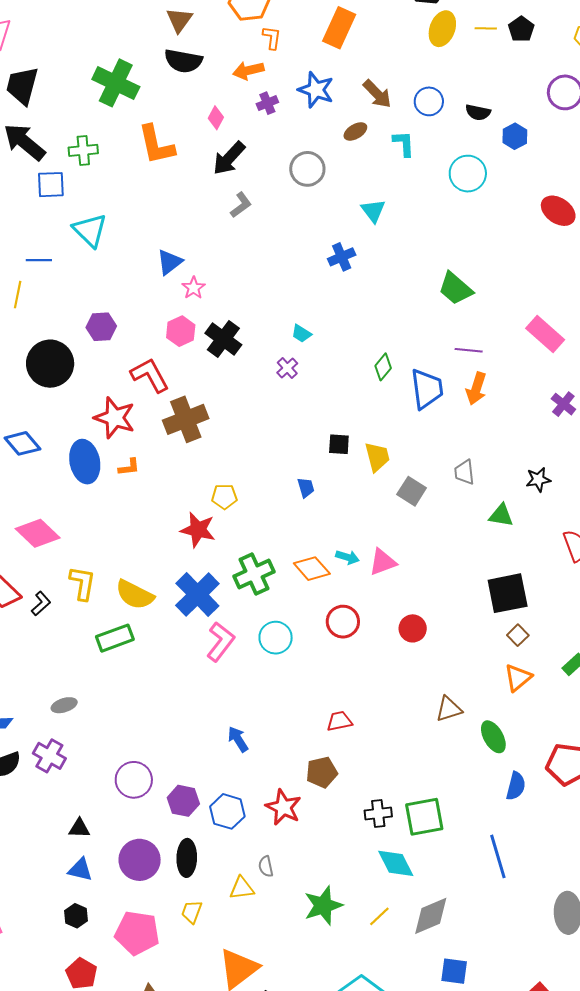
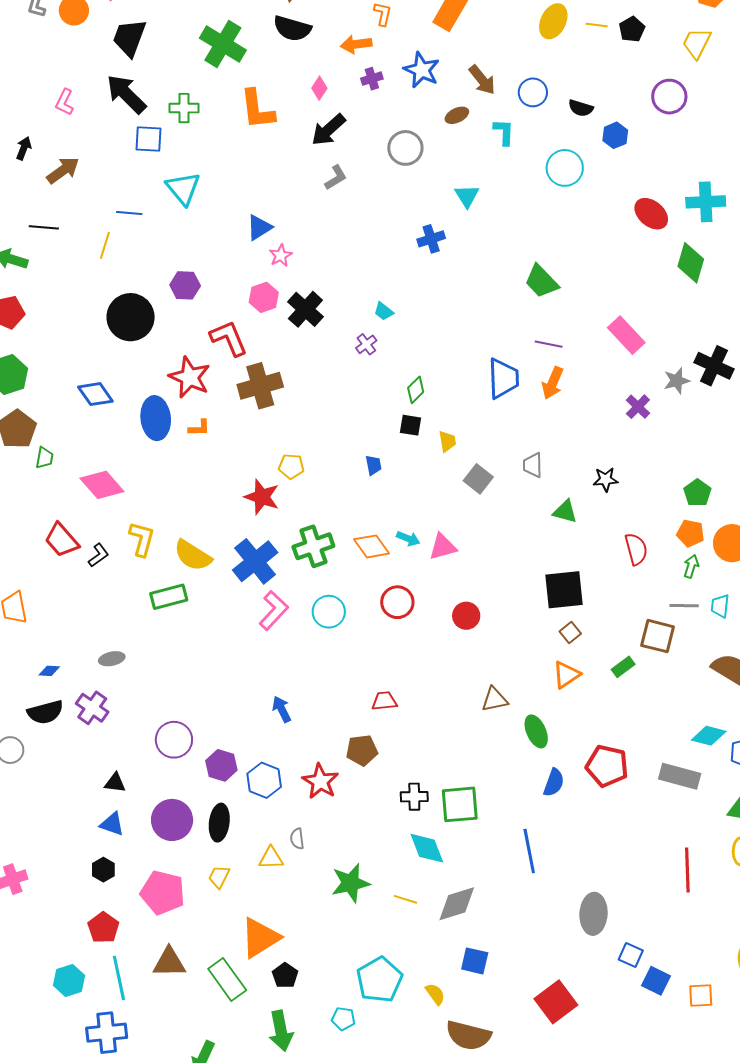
green diamond: (383, 367) -> (416, 390), moved
yellow trapezoid: (377, 457) -> (447, 441), size x0.7
yellow line: (379, 916) -> (405, 899), turned 55

